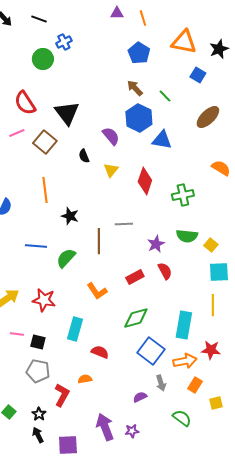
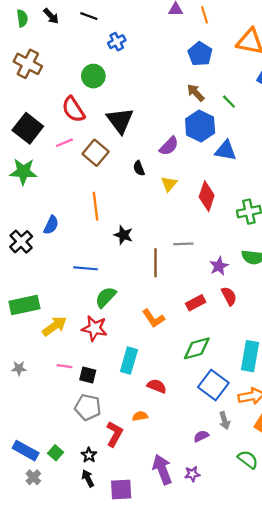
green circle: (43, 59) -> (93, 76), moved
purple semicircle: (111, 136) -> (169, 146), turned 84
green semicircle: (66, 258) -> (106, 297), moved

